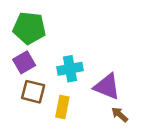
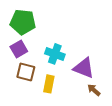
cyan cross: (70, 69) -> (55, 54), turned 30

